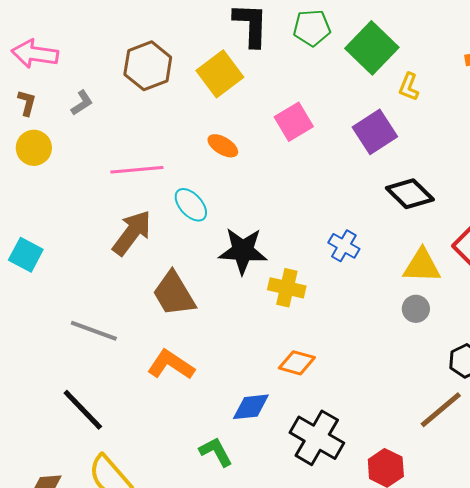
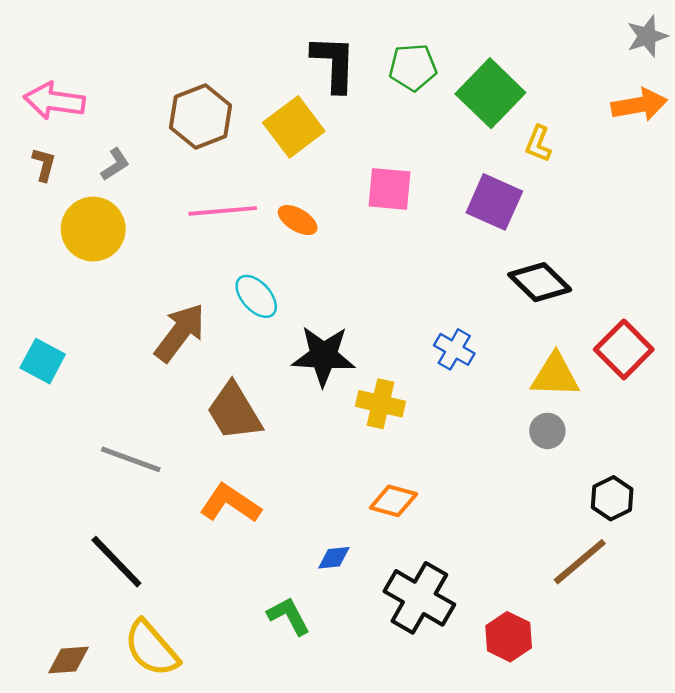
pink square: (294, 122) -> (390, 189), turned 36
purple square: (375, 132) -> (494, 202), turned -33
yellow circle: (34, 148) -> (93, 229), moved, size x1.4
pink line: (137, 170) -> (223, 211), moved
blue diamond: (251, 407) -> (334, 558), size x0.7

